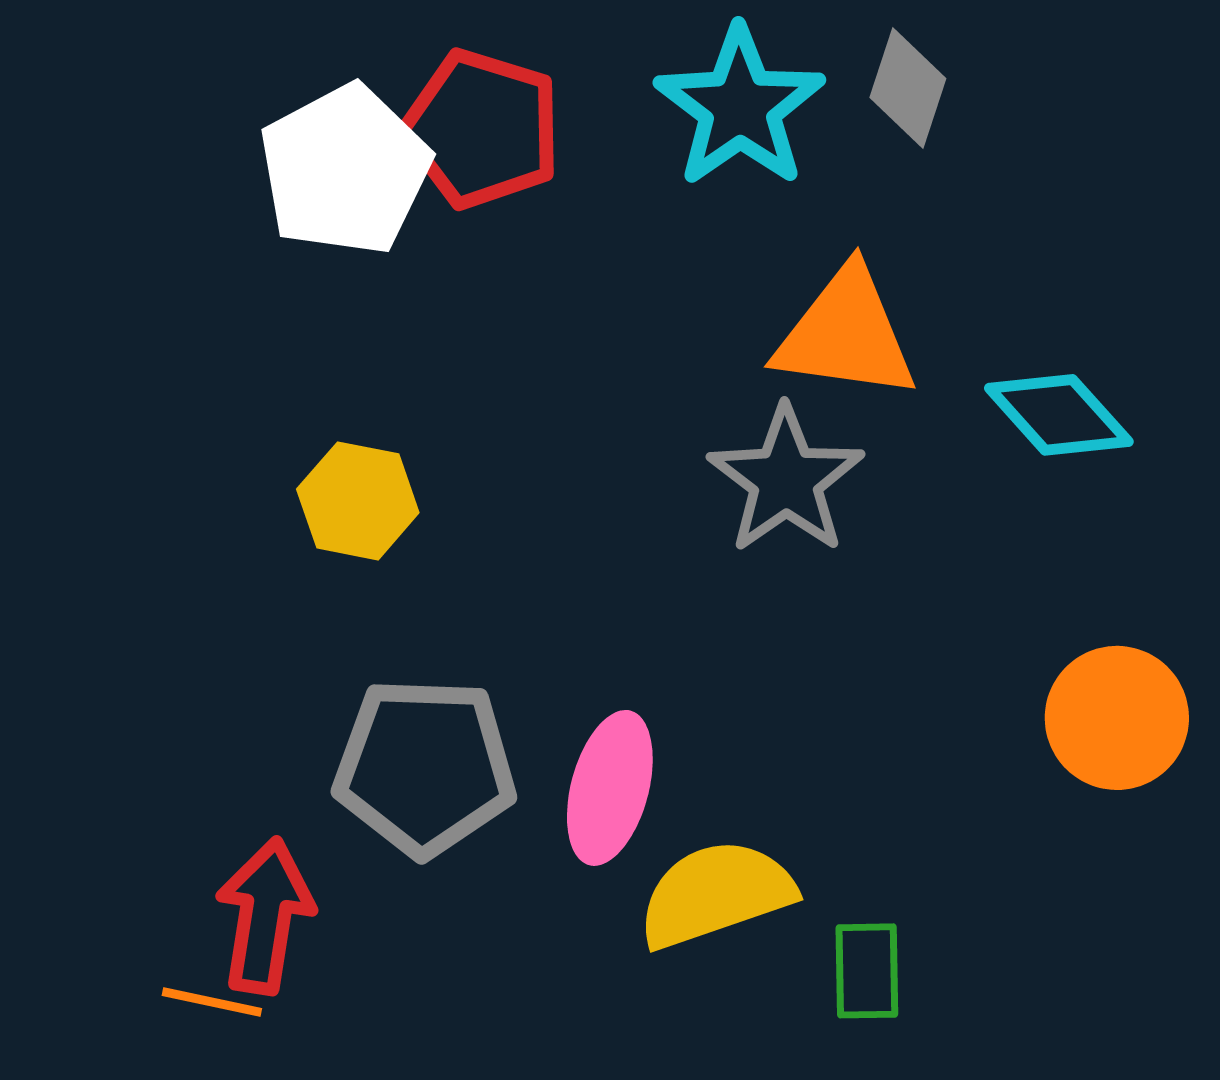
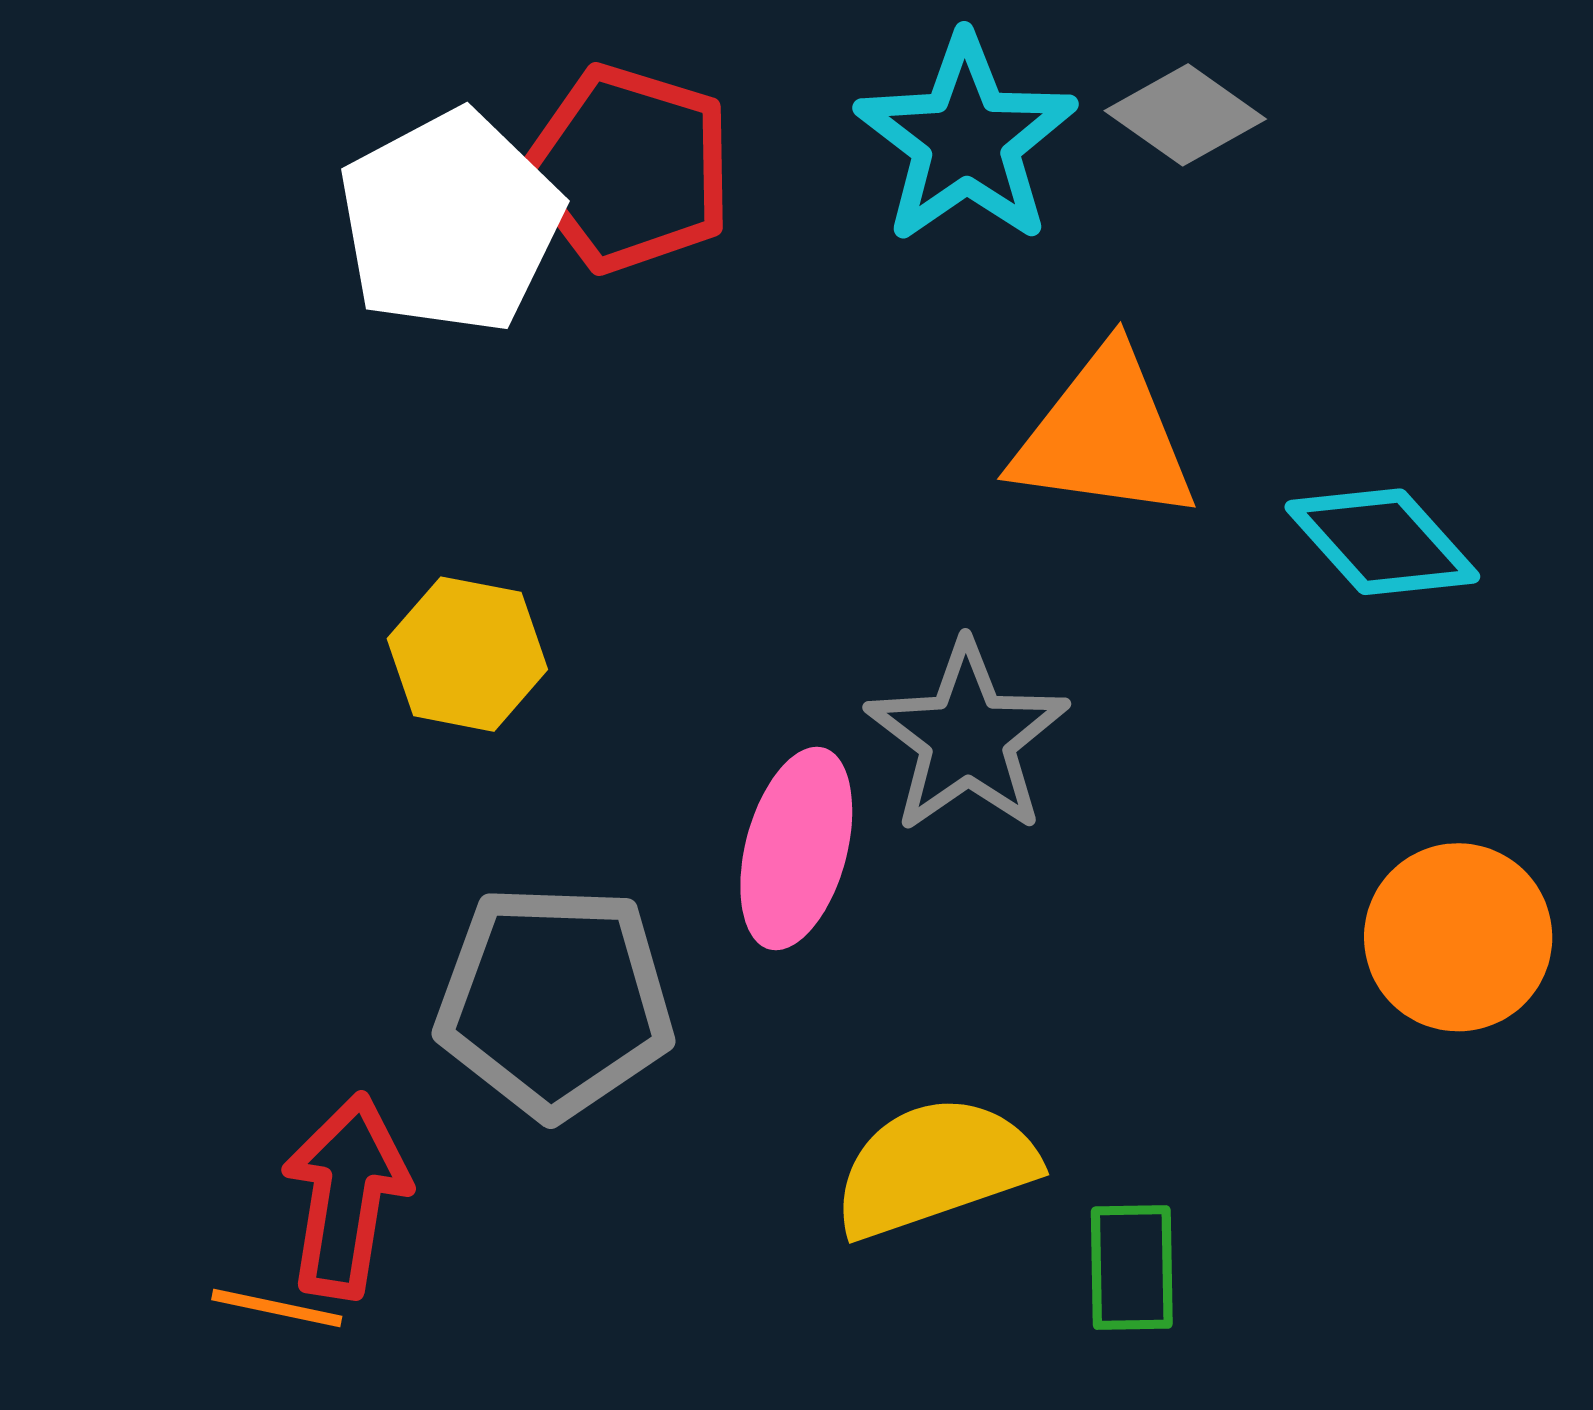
gray diamond: (908, 88) -> (1185, 115), turned -73
gray star: (786, 480) -> (967, 738), moved
pink ellipse: (610, 788) -> (796, 849), moved

